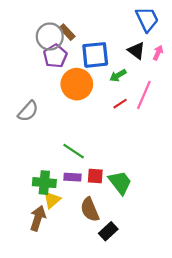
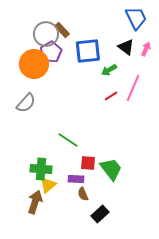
orange circle: (77, 84) -> (34, 64), moved
purple rectangle: (72, 177) -> (76, 179), moved
brown semicircle: (90, 210) -> (83, 194), size x0.6

